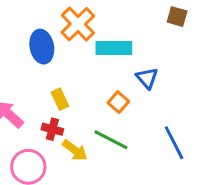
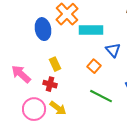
green line: (111, 140) -> (101, 96), moved
yellow arrow: (75, 150) -> (58, 108), moved

